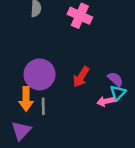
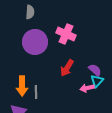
pink cross: (80, 16) -> (66, 34), moved
purple circle: (40, 74) -> (35, 42), moved

